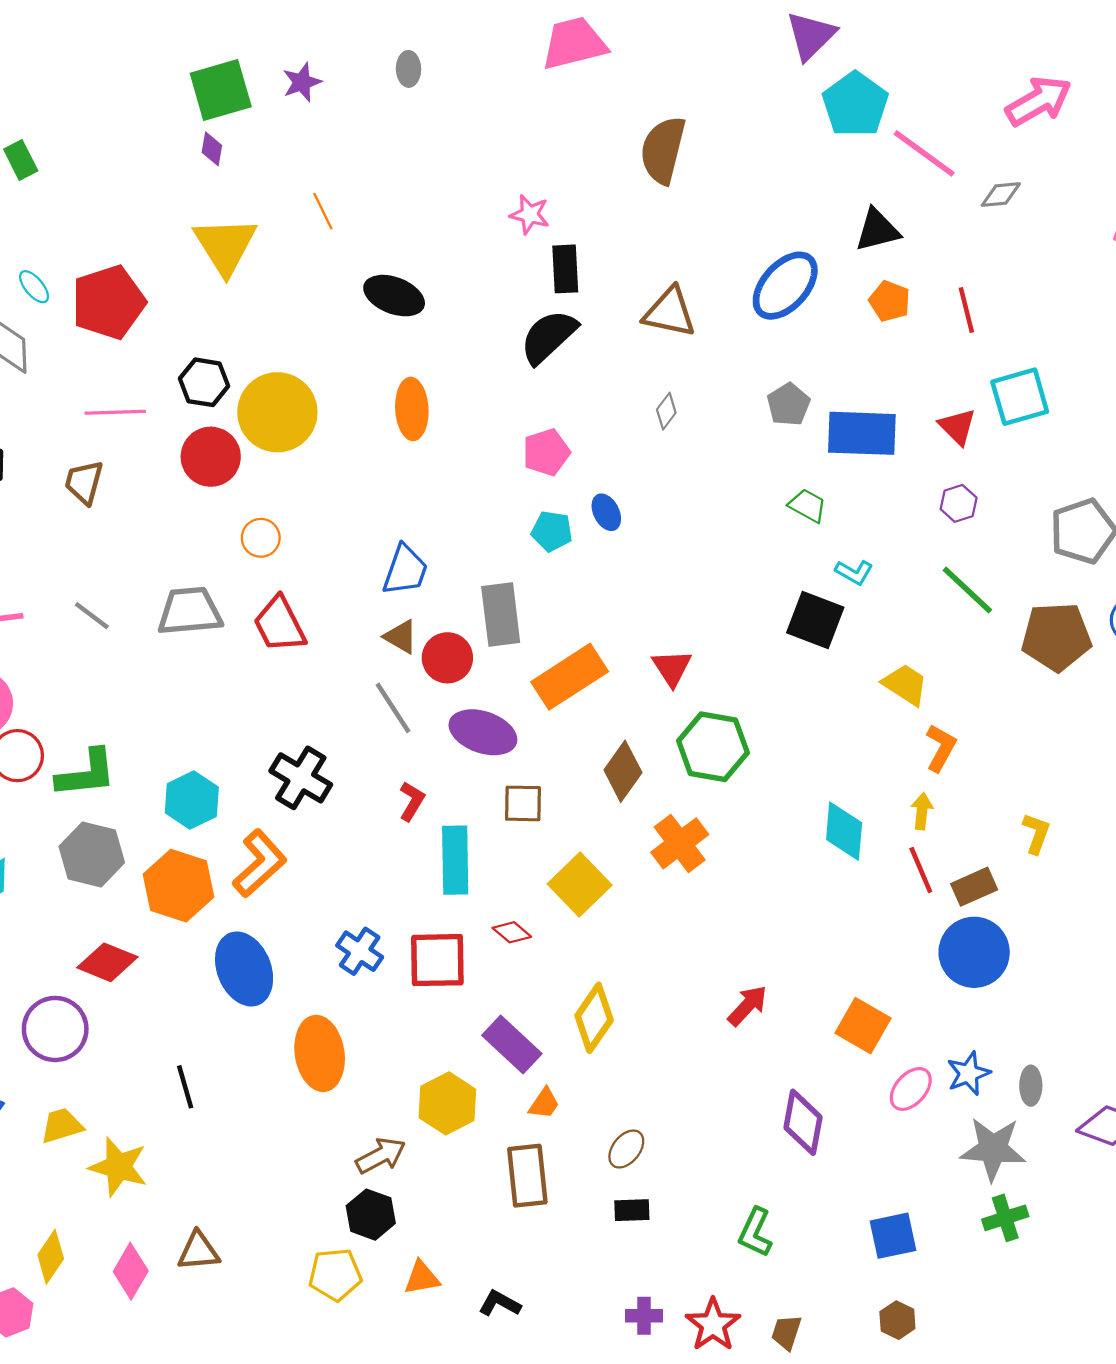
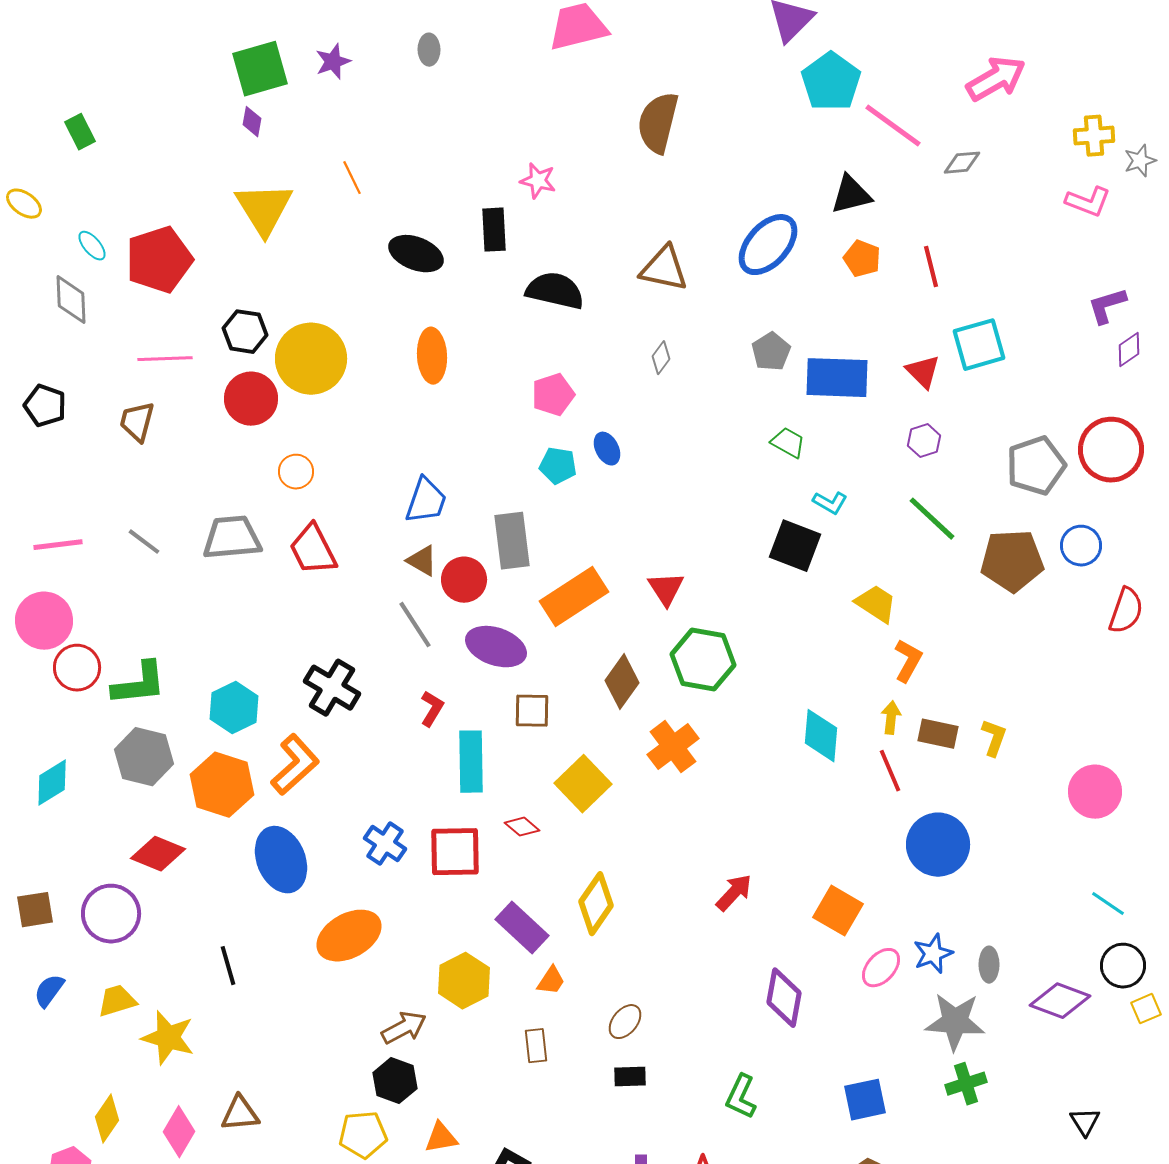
black rectangle: (565, 269) -> (494, 230), moved
black semicircle: (549, 337) -> (555, 291), turned 56
brown rectangle: (974, 887) -> (938, 734), moved, turned 36
orange ellipse: (320, 1053) -> (349, 936), turned 70
brown rectangle: (527, 1176) -> (536, 1046), size x0.6

